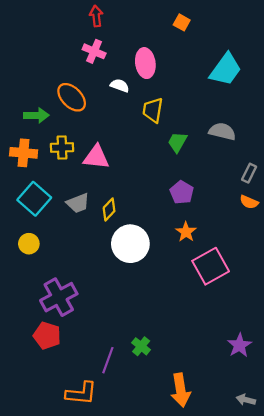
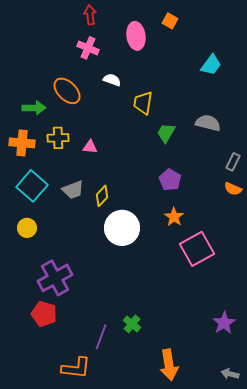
pink ellipse: (145, 63) -> (136, 36), moved
cyan trapezoid: (226, 69) -> (211, 65), size x0.7
pink triangle: (96, 157) -> (90, 147), size x0.6

